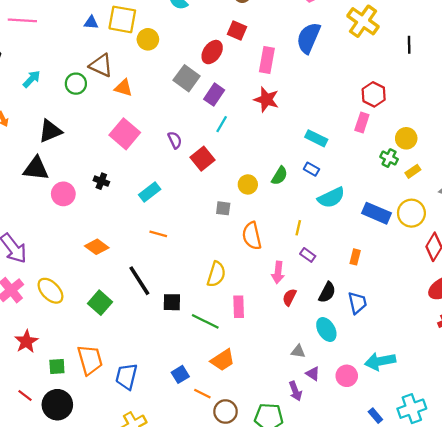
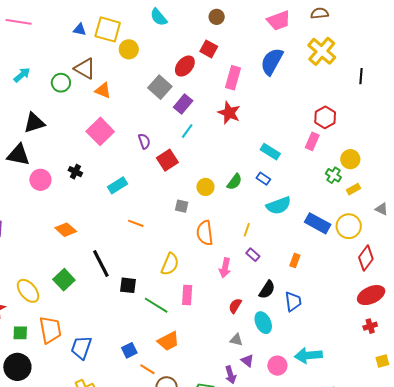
orange line: (158, 234) -> (136, 223), moved
yellow ellipse: (50, 291) -> (28, 291), moved
red semicircle: (289, 297) -> (235, 306), moved

